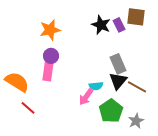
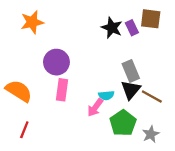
orange star: (50, 30) -> (32, 22), moved
purple circle: (51, 56) -> (56, 62), size x1.5
pink rectangle: (48, 71) -> (62, 90), moved
red line: (28, 108) -> (24, 130), moved, turned 70

